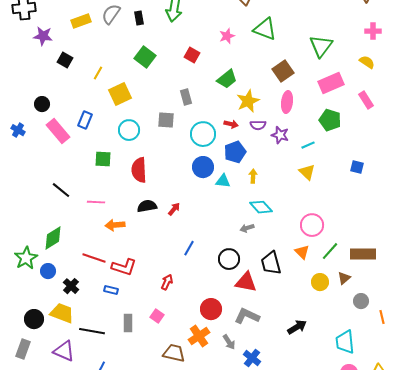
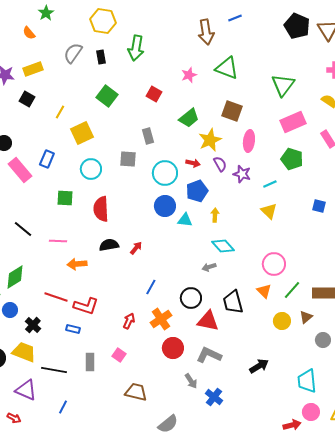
yellow rectangle: (81, 21) -> (33, 69), moved
brown square: (283, 71) -> (232, 111), moved, turned -35
purple semicircle: (258, 125) -> (220, 164), turned -119
orange cross: (199, 336) -> (161, 319), moved

